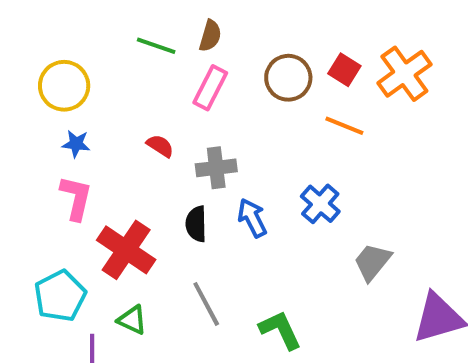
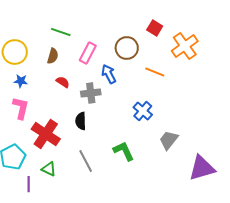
brown semicircle: (210, 36) -> (53, 56), moved
red square: (344, 70) -> (155, 28), moved
blue arrow: (252, 218) -> (109, 74), moved
green L-shape: (280, 330) -> (124, 151), moved

